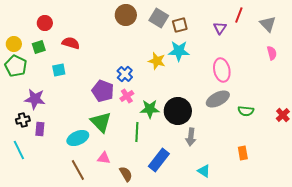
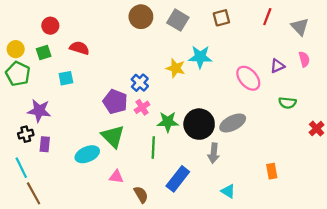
brown square: (180, 25) -> (221, 18), moved
purple triangle: (220, 28) -> (277, 66), moved, turned 32
pink ellipse: (222, 70) -> (248, 78), turned -30
gray ellipse: (218, 99) -> (233, 123), moved
green semicircle: (246, 111) -> (287, 103), moved
brown line: (78, 170) -> (34, 193), moved

